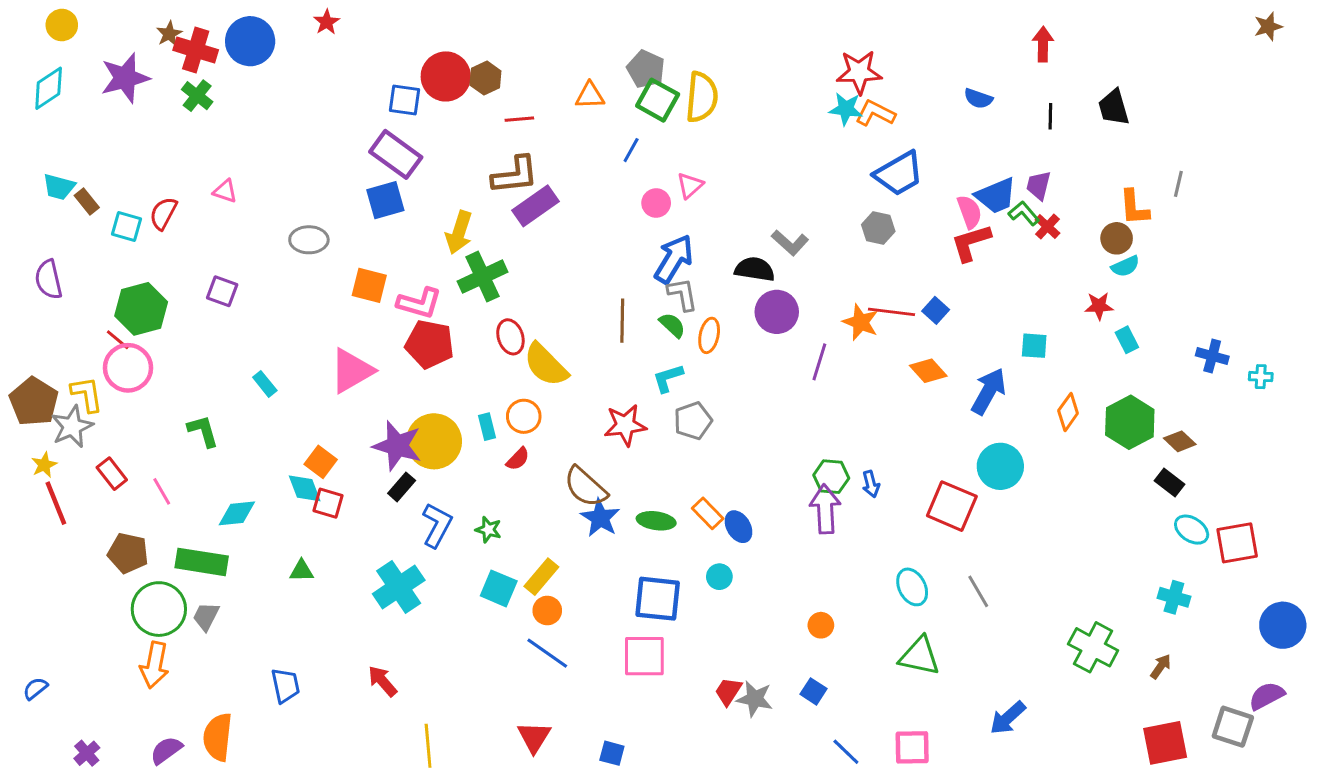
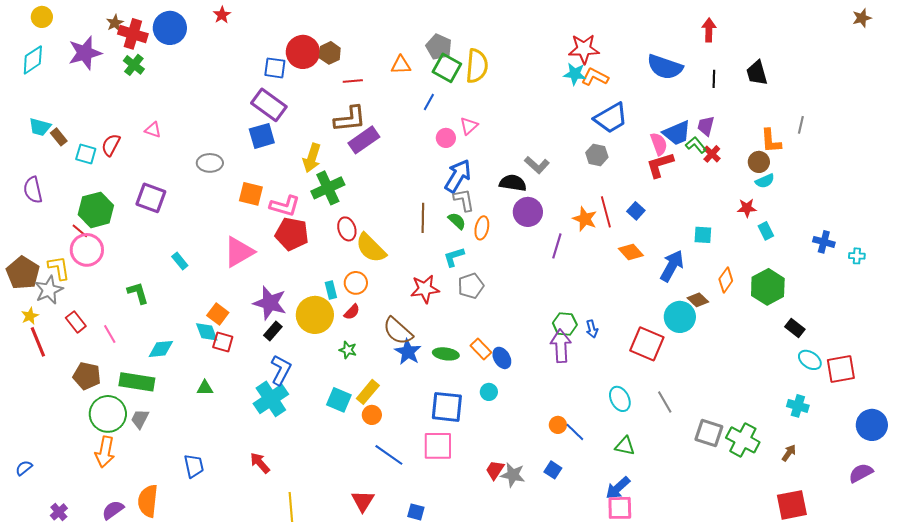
blue semicircle: (978, 99) -> (665, 67), size x1.8
purple square: (222, 291) -> (151, 198), size x1.4
red line: (891, 312) -> (606, 212), turned 68
yellow circle: (434, 441) -> (315, 315), moved
brown diamond: (1180, 441) -> (698, 300), moved
blue L-shape: (437, 525) -> (281, 370), moved
green star: (488, 530) -> (348, 350), moved
blue line: (547, 653) -> (389, 455), moved
green triangle: (919, 656) -> (625, 446), size x0.7
blue arrow: (1008, 718) -> (618, 488), moved
gray square: (1233, 727) -> (709, 433), moved
blue line: (846, 752) -> (575, 432), moved

